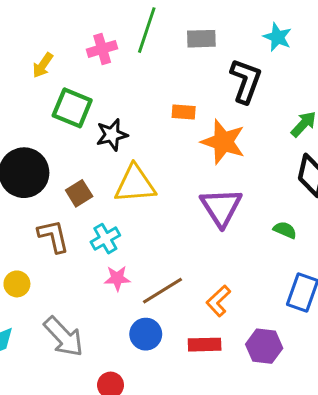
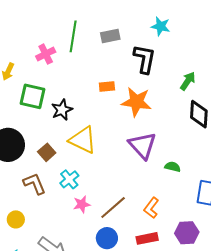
yellow triangle: (135, 184) -> (83, 140), turned 40
green semicircle: (285, 230) -> (173, 167), moved

